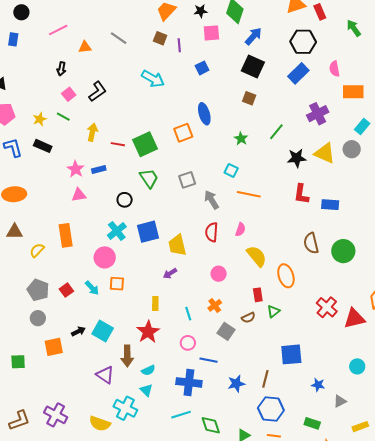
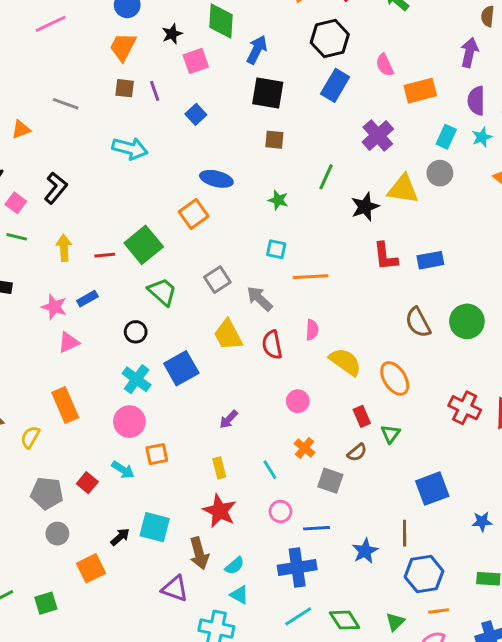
blue ellipse: (204, 114) -> (216, 179), turned -45
yellow trapezoid: (177, 245) -> (228, 335), moved

